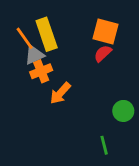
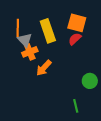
yellow rectangle: (47, 34) -> (48, 31), moved
orange line: (25, 38) -> (18, 28), turned 36
gray triangle: (34, 55) -> (25, 40), turned -49

